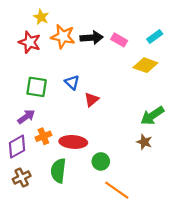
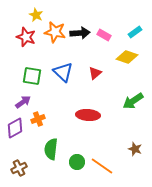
blue triangle: (72, 82) -> (63, 72), size x1.5
red triangle: (92, 100) -> (95, 73), moved
red ellipse: (73, 142) -> (88, 115), moved
brown star: (144, 142) -> (135, 149), moved
green circle: (101, 161) -> (77, 162), moved
brown cross: (22, 178) -> (19, 168), moved

